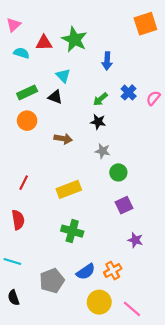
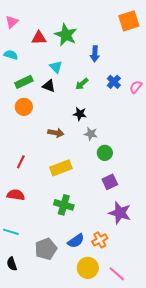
cyan semicircle: (21, 53) -> (11, 55), moved
green arrow: (100, 99) -> (82, 84), moved
black star: (98, 122) -> (80, 114), moved
brown arrow: (63, 139) -> (56, 133), moved
red semicircle: (18, 220) -> (16, 195), turned -72
purple star: (135, 240) -> (120, 213), size x1.6

